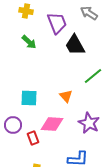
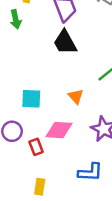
green arrow: (29, 42) -> (16, 19), moved, turned 35
black trapezoid: (75, 45) -> (65, 42), moved

